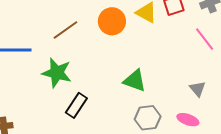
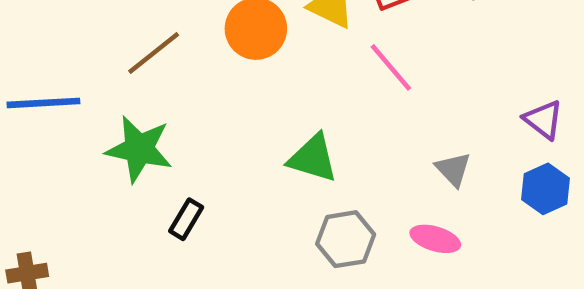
pink line: (205, 39) -> (391, 67), moved
black rectangle: (76, 105) -> (186, 219), size x0.7

